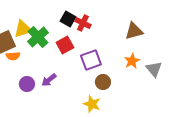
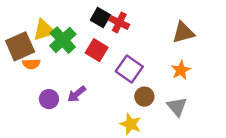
red square: (65, 45) -> (97, 50), turned -30
purple square: (91, 60) -> (129, 69), turned -35
gray triangle: (154, 69) -> (177, 107), moved

